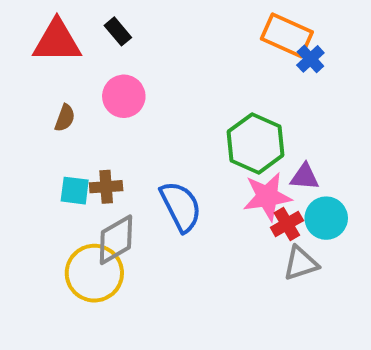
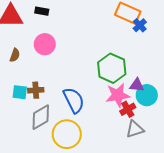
black rectangle: (118, 31) -> (42, 11), turned -40
cyan circle: (326, 218) -> (147, 95), moved
yellow circle: (94, 273) -> (67, 134), moved

